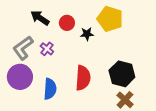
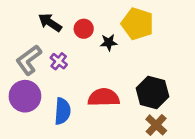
red semicircle: (83, 78) -> (104, 97), turned -95

